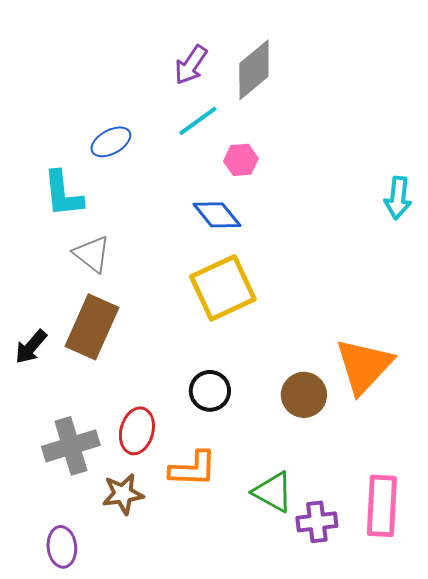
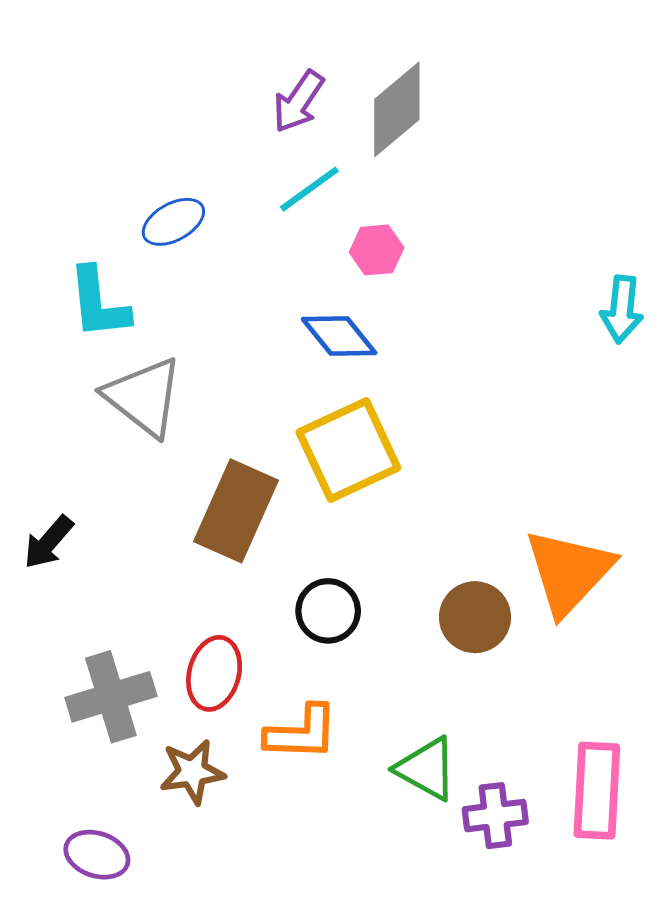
gray triangle: (92, 254) -> (144, 397), size x1.4
brown rectangle: (92, 327) -> (236, 511), moved
purple ellipse: (62, 547) -> (97, 855), turned -66

